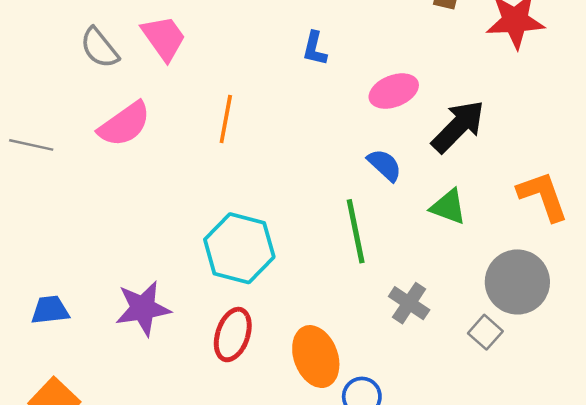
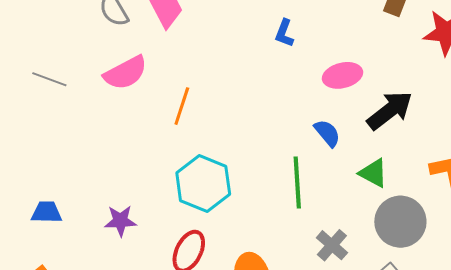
orange line: (226, 119) -> (182, 106), moved
gray circle: (517, 282) -> (400, 222), moved
purple star: (143, 308) -> (120, 221), size x0.7

